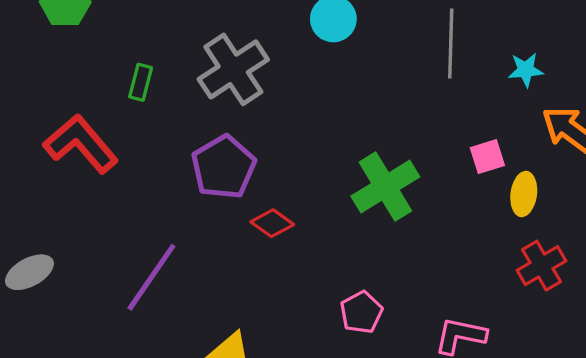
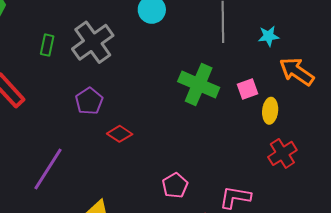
green rectangle: (141, 82) -> (47, 45), moved
purple pentagon: (224, 167) -> (89, 101), size x0.7
green cross: (385, 187) -> (199, 84), moved, turned -33

